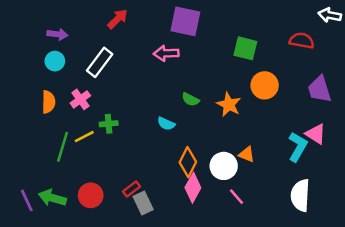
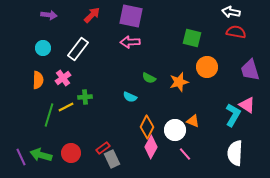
white arrow: (330, 15) -> (231, 12), moved
purple square: (185, 21) -> (131, 16), moved
purple arrow: (57, 34) -> (49, 15), moved
orange star: (229, 105) -> (179, 82), turned 30

